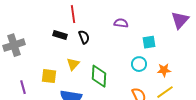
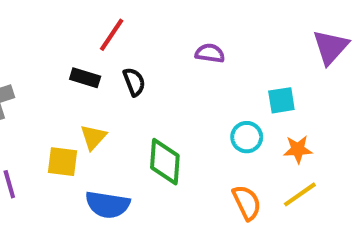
red line: (73, 14) -> (112, 35), turned 42
cyan square: (149, 42) -> (281, 100), moved
yellow triangle: (73, 64) -> (93, 137), moved

